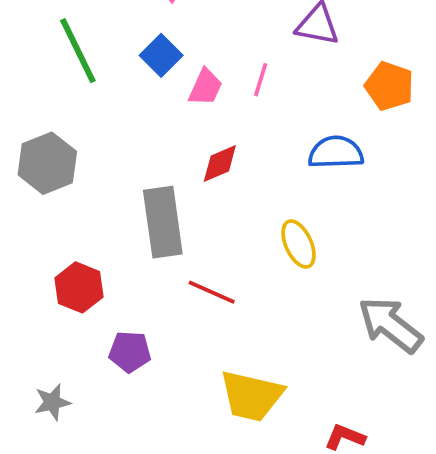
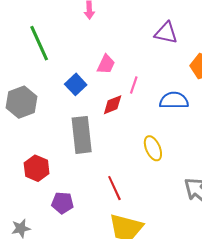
blue square: (161, 55) -> (76, 84), moved
pink line: (261, 80) -> (134, 85), moved
red line: (212, 292) -> (114, 188), moved, turned 40

